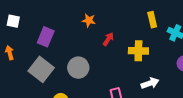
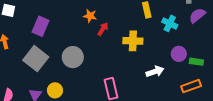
orange star: (89, 20) -> (90, 16), moved
white arrow: (150, 83) -> (155, 72), moved

